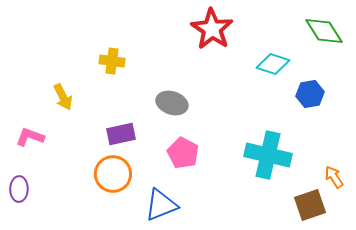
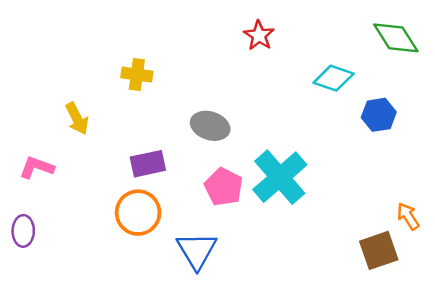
red star: (212, 29) -> (259, 35), size x0.6
cyan cross: (268, 155) -> (280, 177), moved, turned 36
blue triangle: (161, 205) -> (197, 250), turned -39

